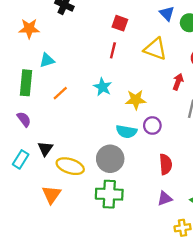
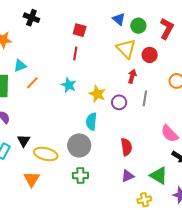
yellow triangle: (155, 49) -> (126, 49), moved, turned 30
orange line: (60, 93) -> (32, 83), moved
yellow star: (136, 100) -> (97, 94), turned 30
purple circle: (152, 125) -> (119, 102), moved
cyan semicircle: (126, 132) -> (91, 121), turned 90
green cross: (109, 194) -> (80, 175), size x0.7

